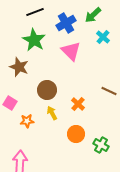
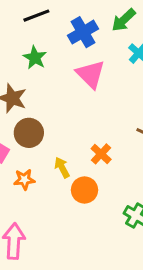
green star: (34, 40) -> (35, 58), size x0.7
brown circle: (47, 90) -> (29, 133), moved
orange circle: (76, 134) -> (84, 190), moved

